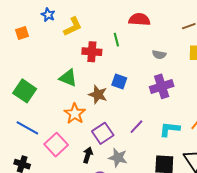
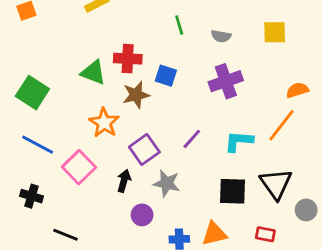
green line: (116, 40) -> (179, 25), moved
red cross: (92, 52) -> (128, 59), moved
brown star: (98, 94) -> (136, 95), turned -30

